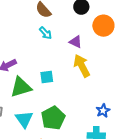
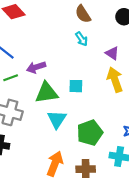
green pentagon: (53, 118) -> (90, 133), moved
cyan triangle: (24, 119) -> (57, 119), moved

